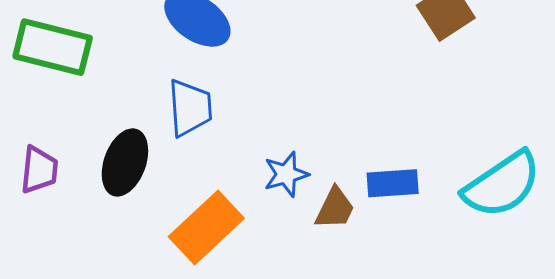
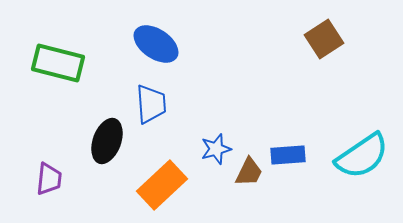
purple trapezoid: (39, 170) -> (49, 179), moved

